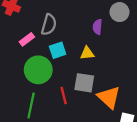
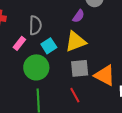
purple semicircle: (97, 27) -> (79, 16), turned -136
yellow triangle: (87, 53) -> (76, 42), size x1.6
red line: (64, 96) -> (75, 95), moved

